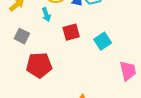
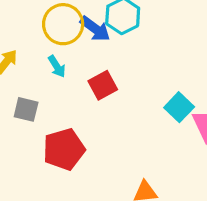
cyan square: (103, 41) -> (179, 107), moved

